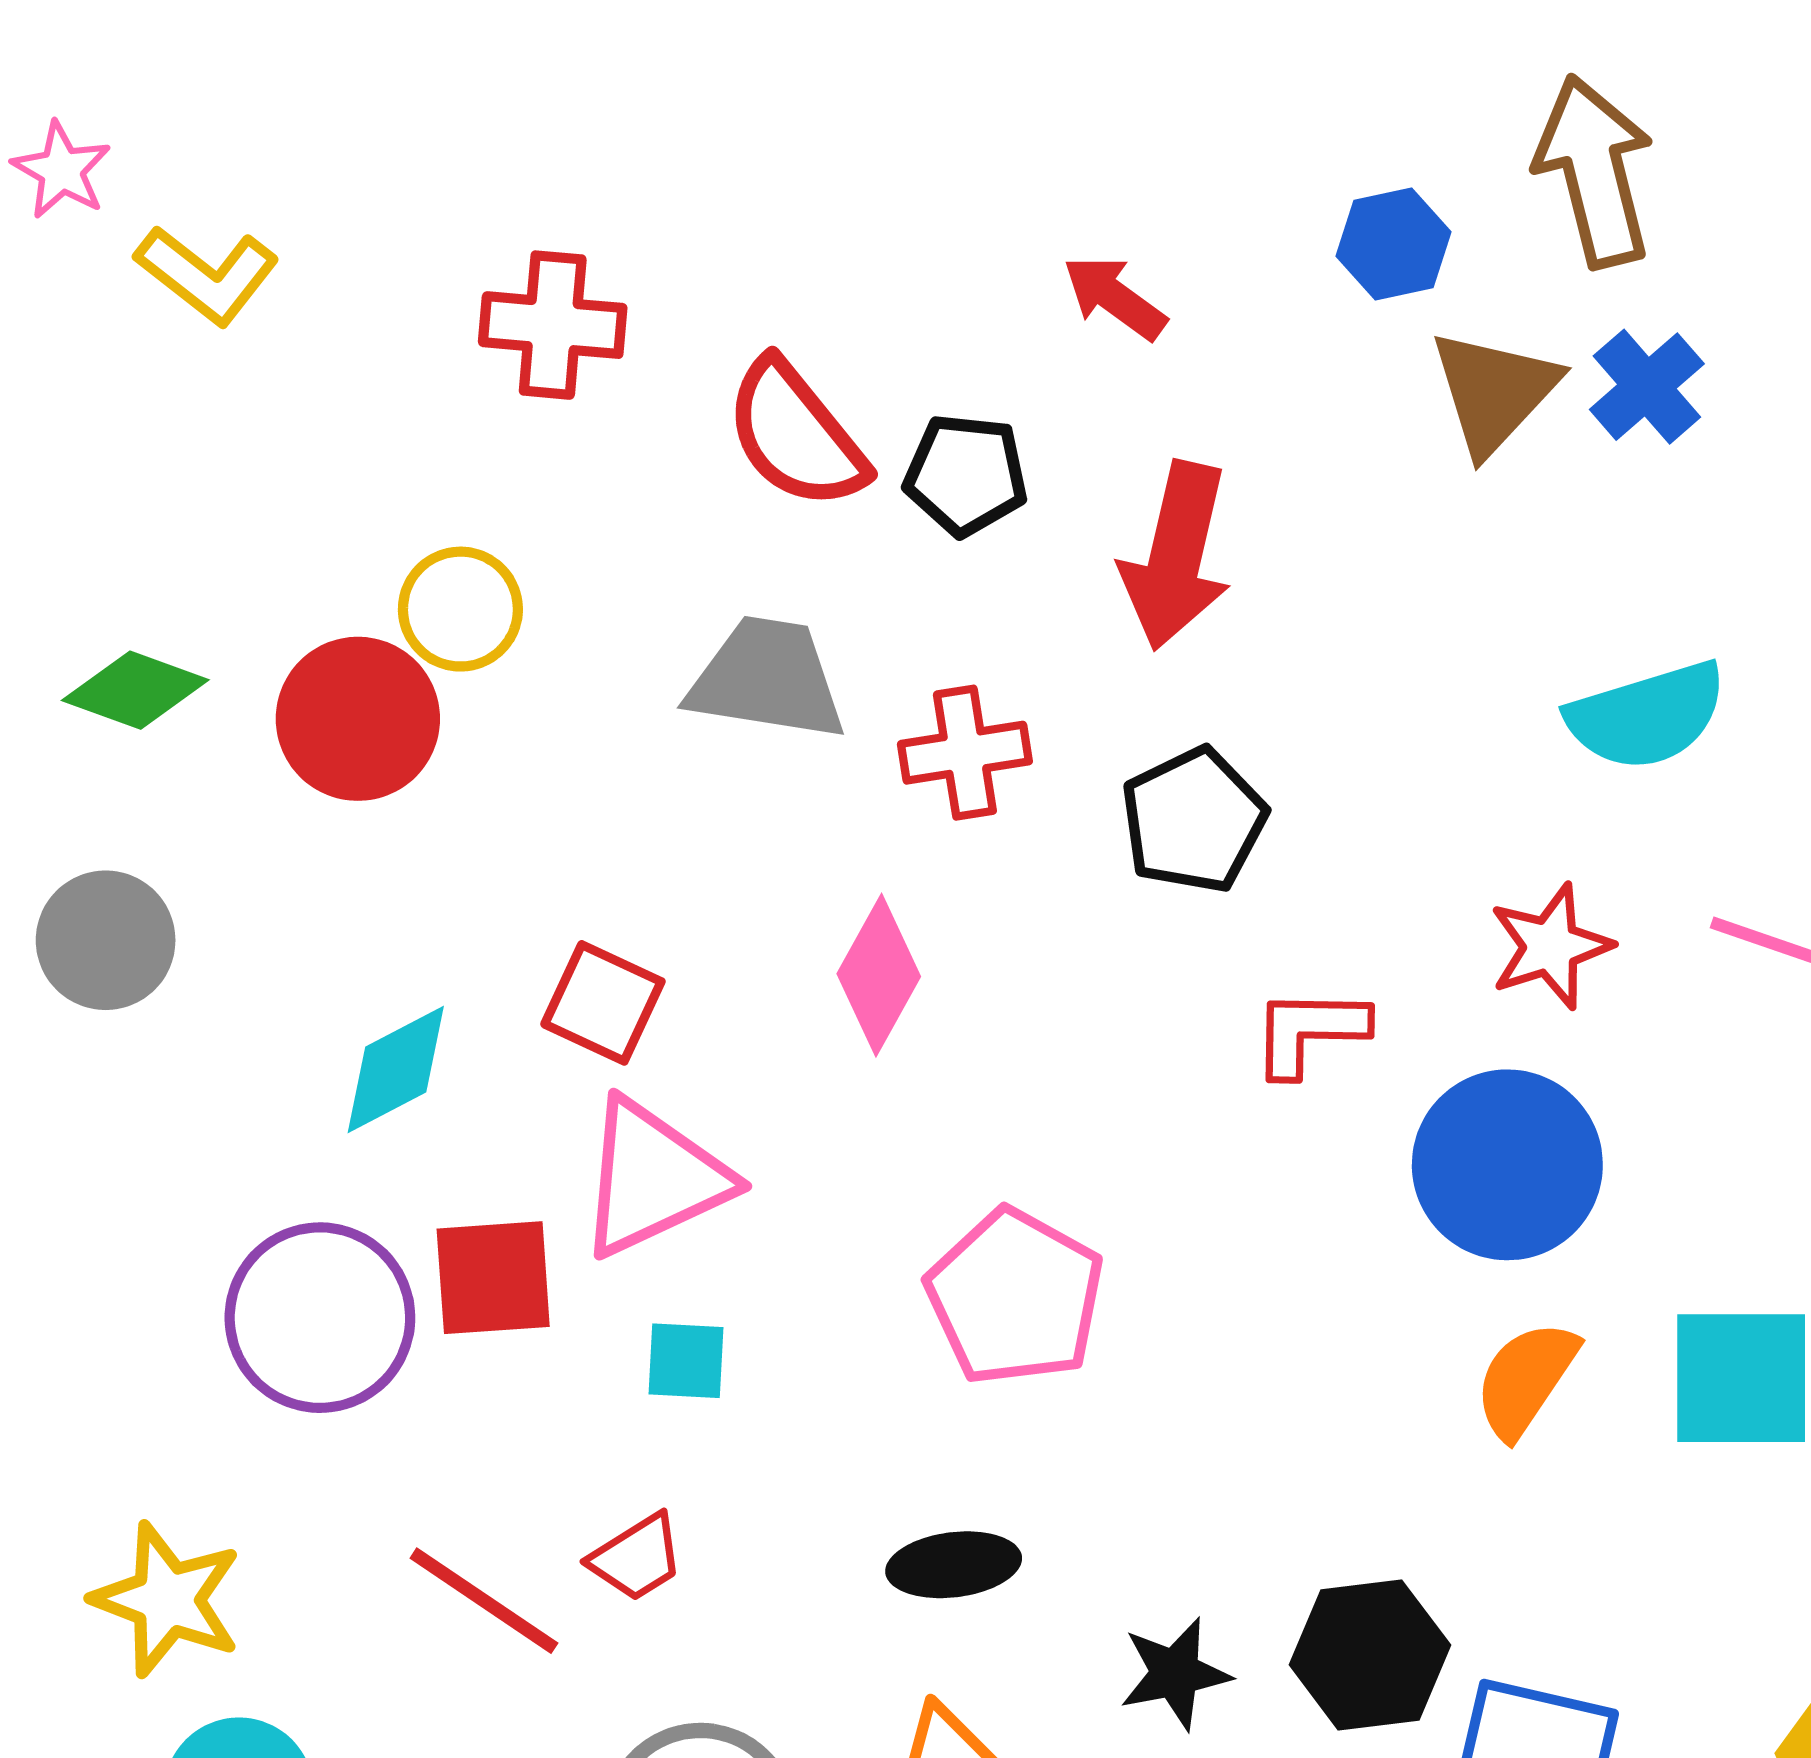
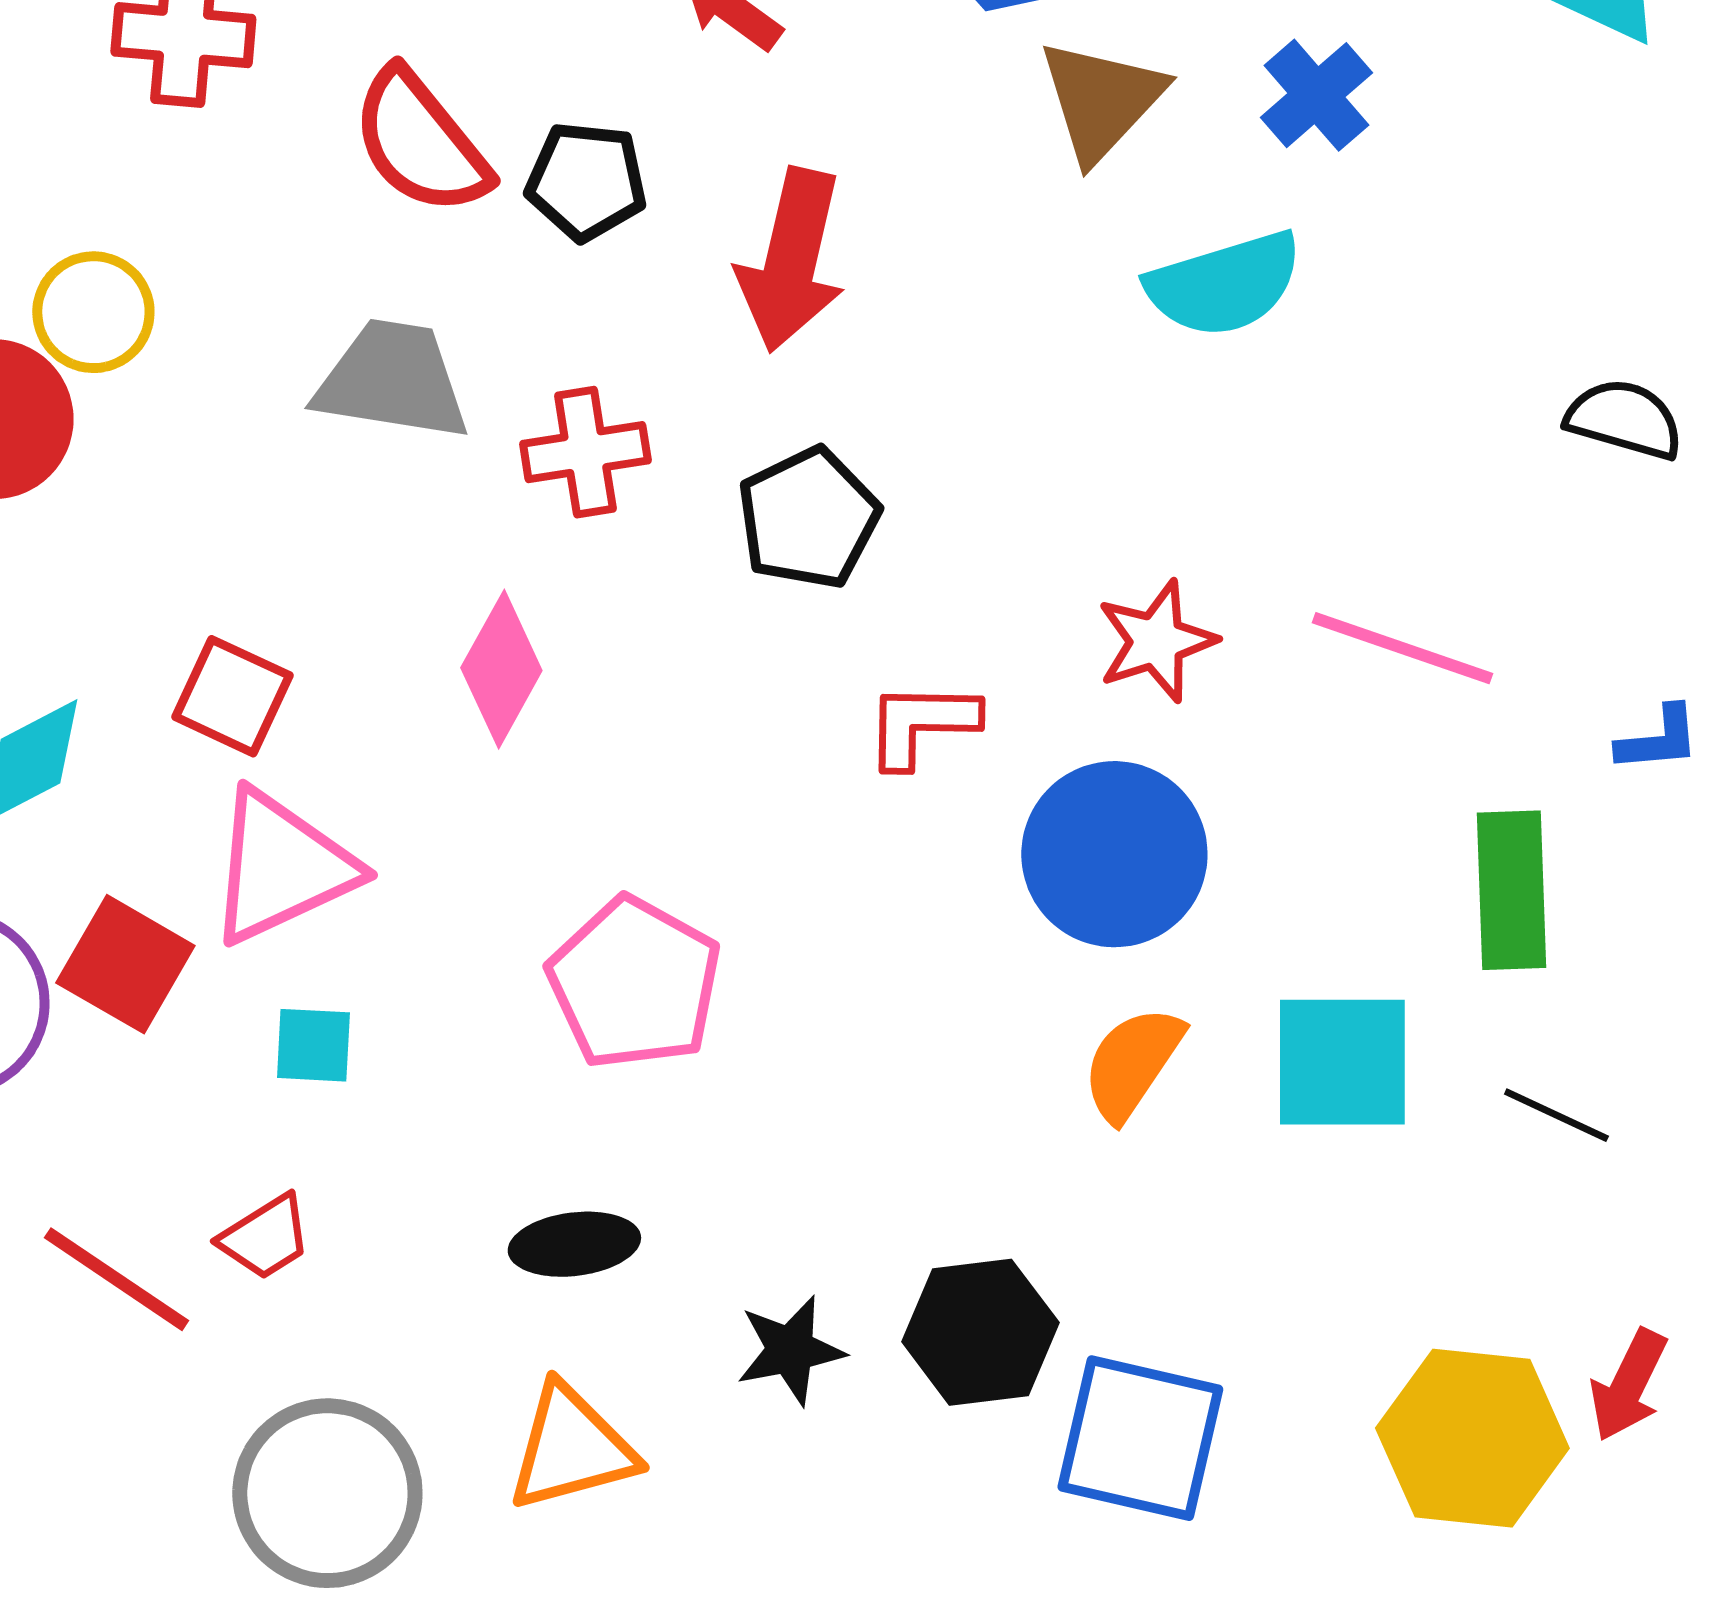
blue cross: (1647, 387) -> (1316, 95), moved
cyan semicircle: (1647, 716) -> (1224, 284), moved
red square: (493, 1278) -> (125, 964), turned 34

